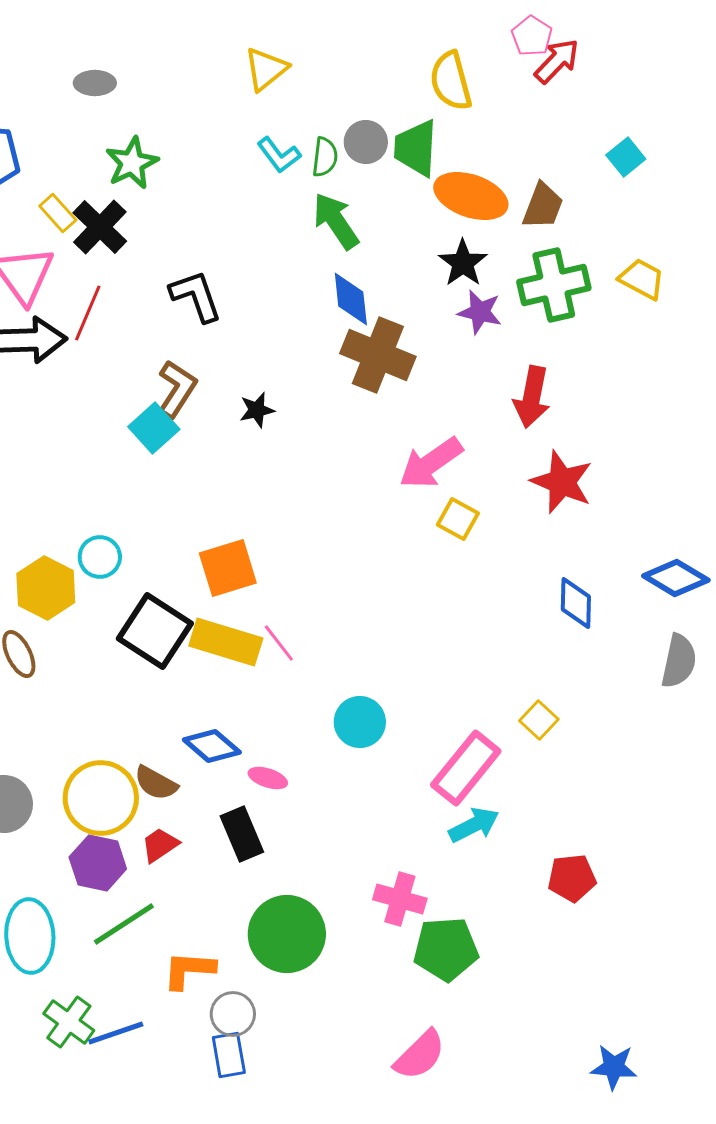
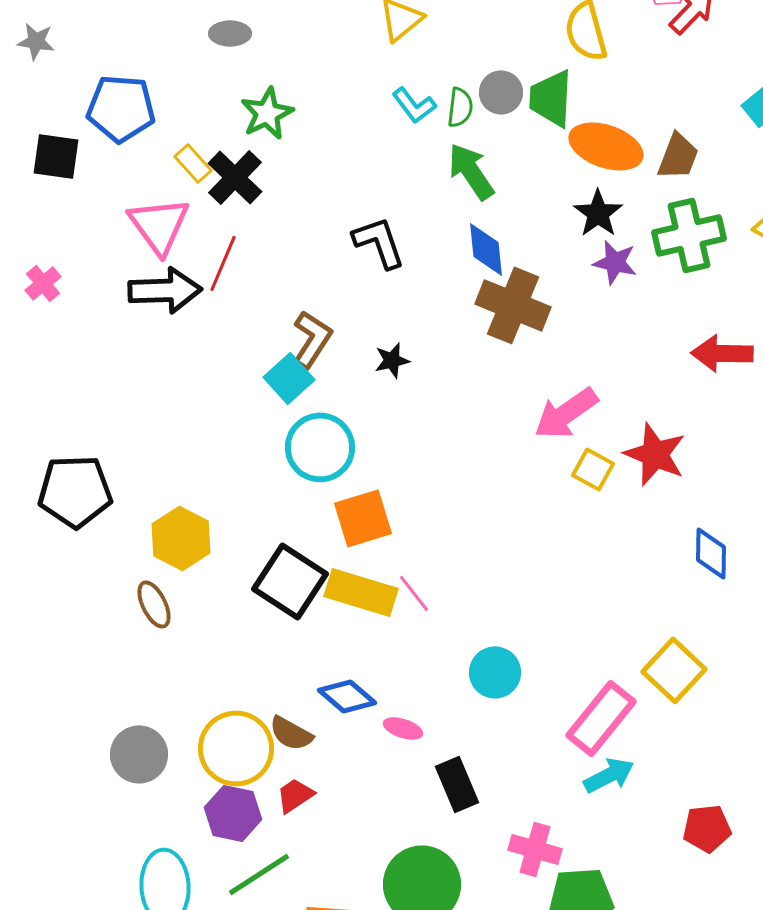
black L-shape: (196, 296) -> (379, 242), moved
red arrow: (532, 397) -> (722, 353), moved, turned 80
red star: (562, 482) -> (655, 454), moved
cyan circle: (100, 557) -> (320, 447), moved, size x1.6
yellow square: (539, 720) -> (674, 670), size x1.6
black rectangle: (242, 834) -> (457, 784), moved

